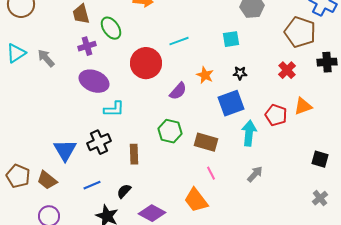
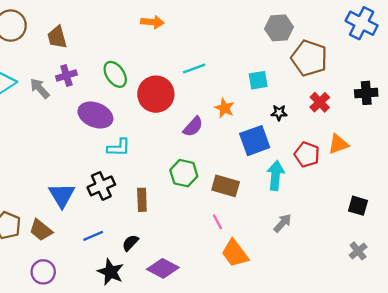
brown trapezoid: (81, 14) -> (57, 37), moved
green ellipse: (111, 28) -> (115, 74), moved
brown pentagon: (300, 32) -> (309, 58), moved
cyan square: (231, 39) -> (258, 80), moved
purple cross: (87, 46) -> (66, 76), moved
black star: (240, 73) -> (279, 113), moved
pink line: (211, 173) -> (217, 222), moved
orange trapezoid: (196, 200) -> (235, 253), moved

